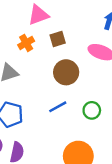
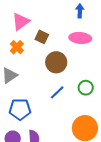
brown square: (58, 39) -> (42, 37), turned -32

